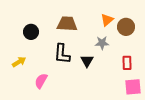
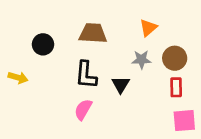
brown circle: (126, 27) -> (175, 58), moved
yellow arrow: (19, 62) -> (18, 78), moved, turned 48
pink semicircle: (41, 81) -> (83, 110), moved

